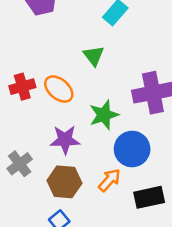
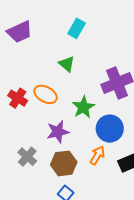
red cross: (22, 87) -> (18, 98), turned -30

